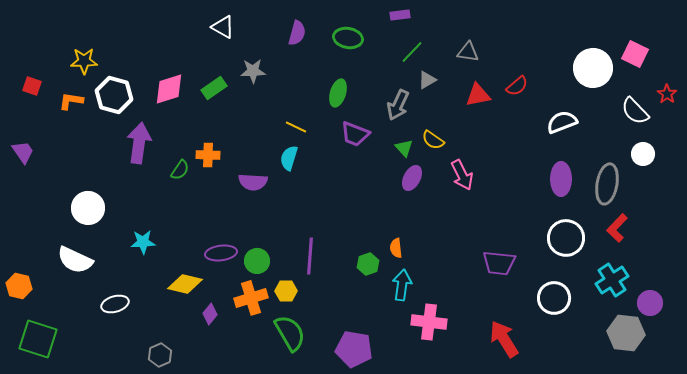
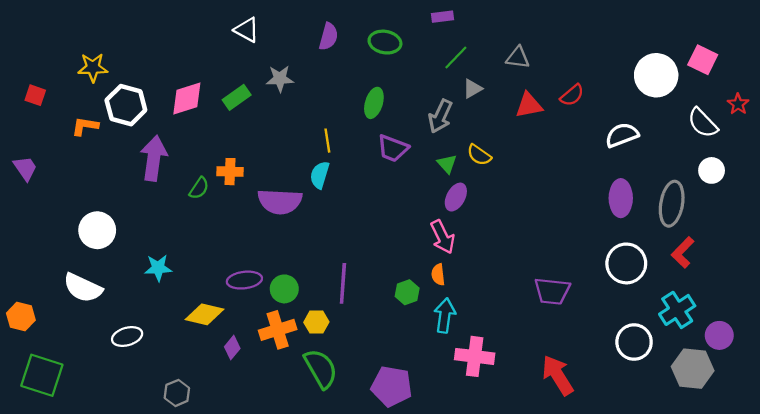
orange L-shape: (71, 101) -> (85, 126), moved
yellow line: (296, 127) -> (327, 141), turned 55
pink arrow: (462, 175) -> (443, 237), moved
purple semicircle: (253, 182) -> (280, 201), size x1.4
white circle: (554, 298) -> (634, 342), moved

